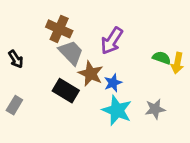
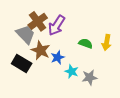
brown cross: (59, 29) -> (38, 21), moved, turned 30
green semicircle: (162, 58) -> (86, 43), moved
cyan star: (117, 110) -> (72, 71), moved, size x0.6

